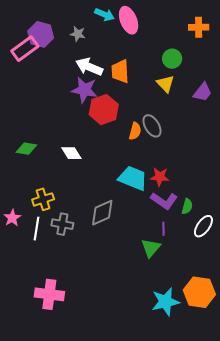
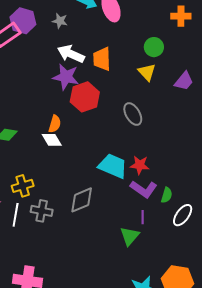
orange semicircle: (135, 131) -> (55, 124), moved

